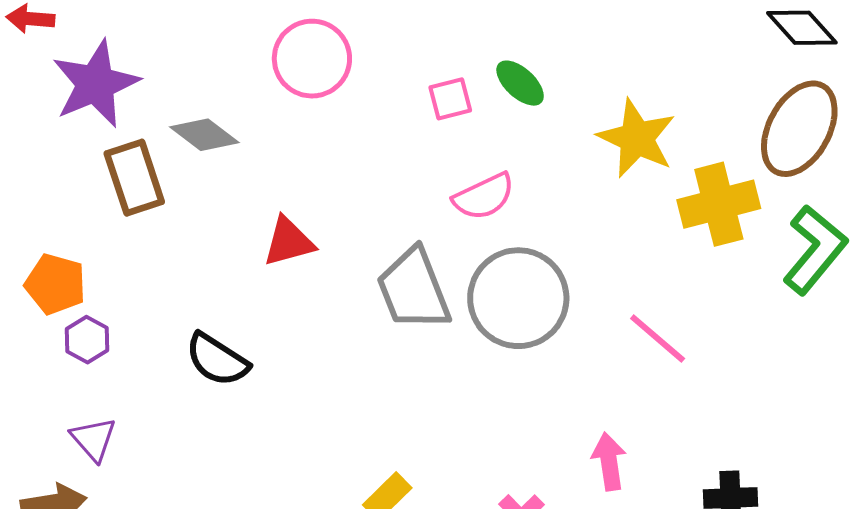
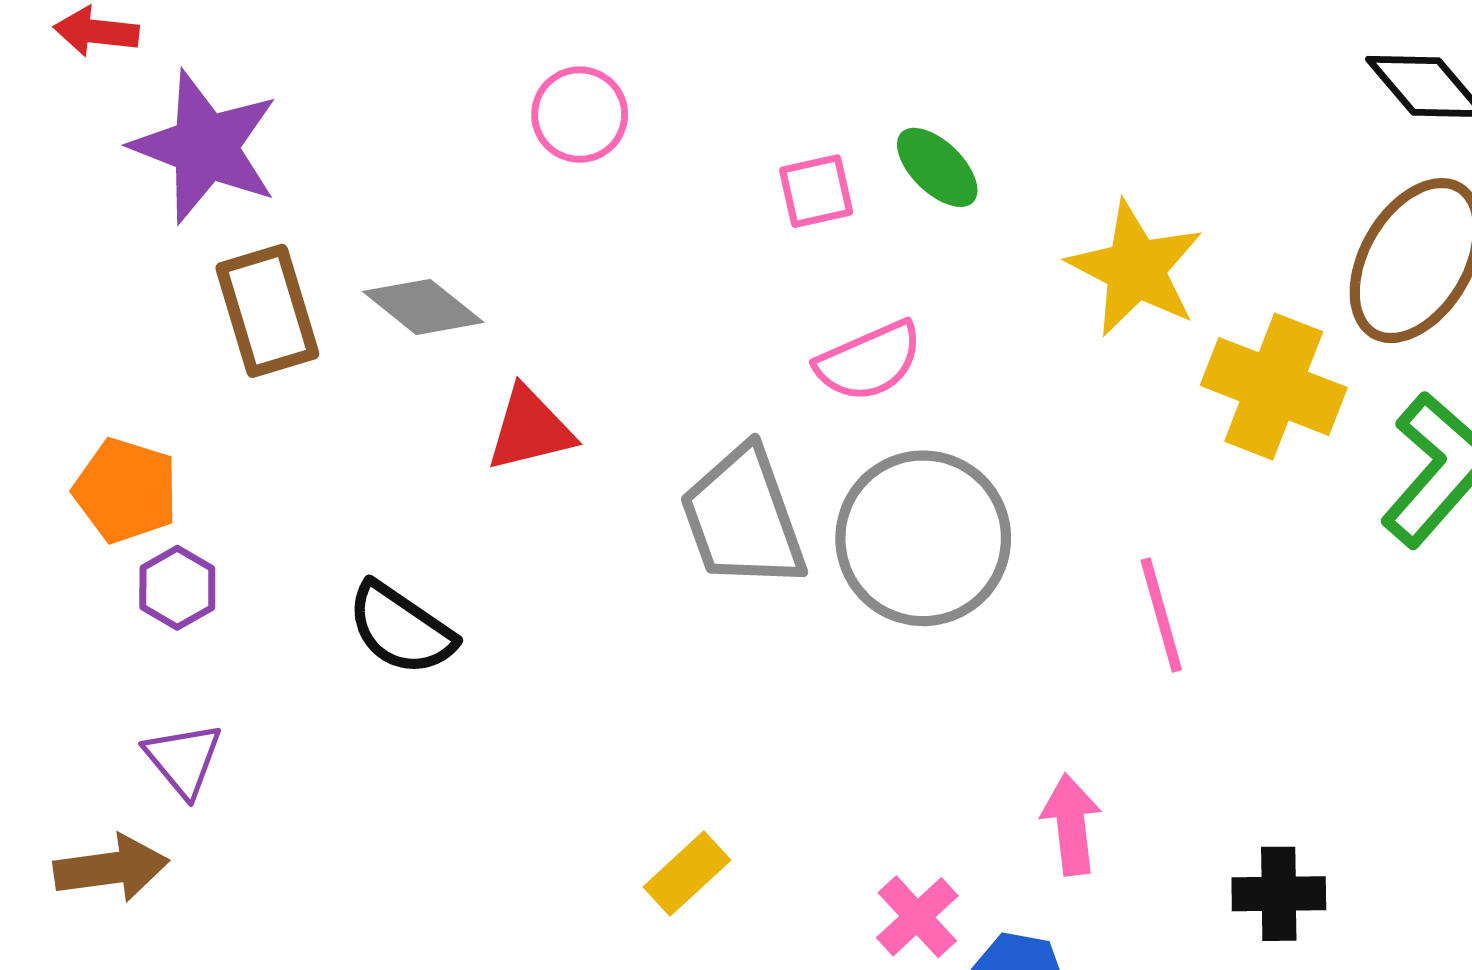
pink circle: (312, 59) -> (580, 115), size x0.7
purple star: (96, 84) -> (205, 147), turned -30
gray diamond: (204, 135) -> (423, 307), moved
yellow cross: (719, 204) -> (1274, 386), turned 34
pink line: (658, 339) -> (1161, 615), turned 32

